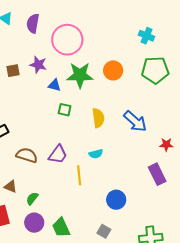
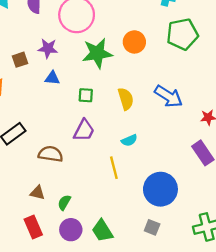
blue triangle: (55, 85) -> (52, 78), moved
purple trapezoid: (58, 154) -> (84, 130), moved
blue circle: (116, 200) -> (160, 189), size x1.5

